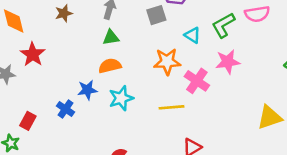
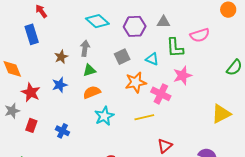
brown star: (64, 13) -> (61, 57), moved
gray square: (156, 15) -> (122, 57), moved
green L-shape: (223, 25) -> (175, 48), turned -55
blue star: (87, 90) -> (60, 85), moved
red rectangle: (28, 121) -> (31, 125), moved

